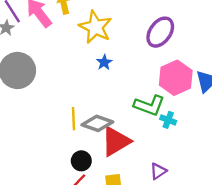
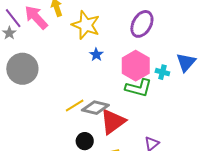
pink hexagon: (176, 78) -> (136, 66), moved
yellow line: (74, 119) -> (75, 106), turned 66
cyan cross: (168, 120) -> (162, 72), moved

